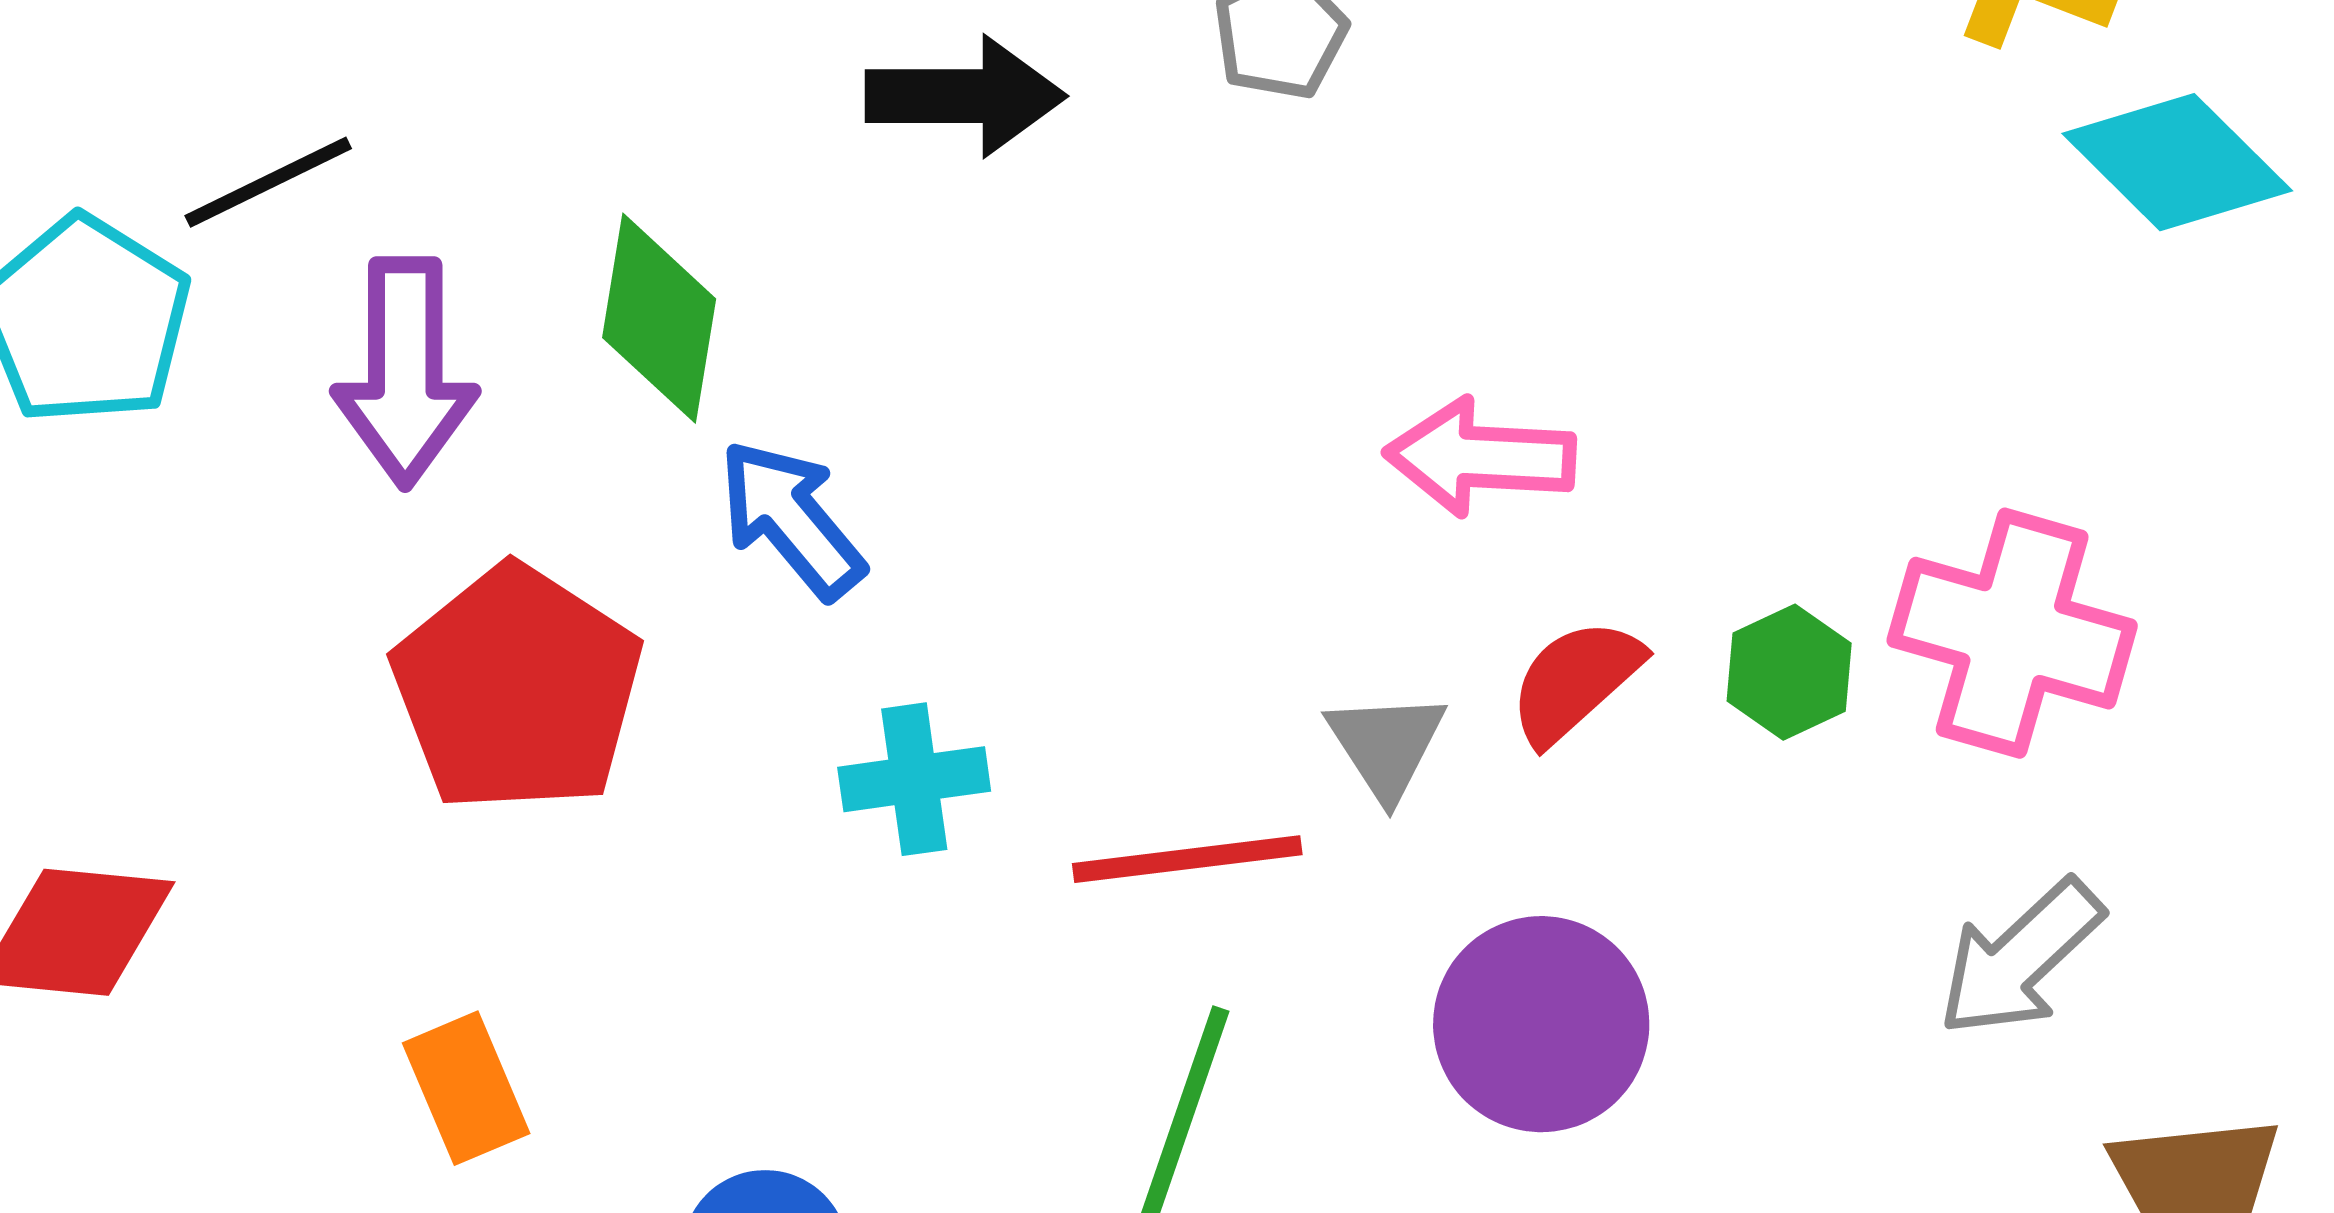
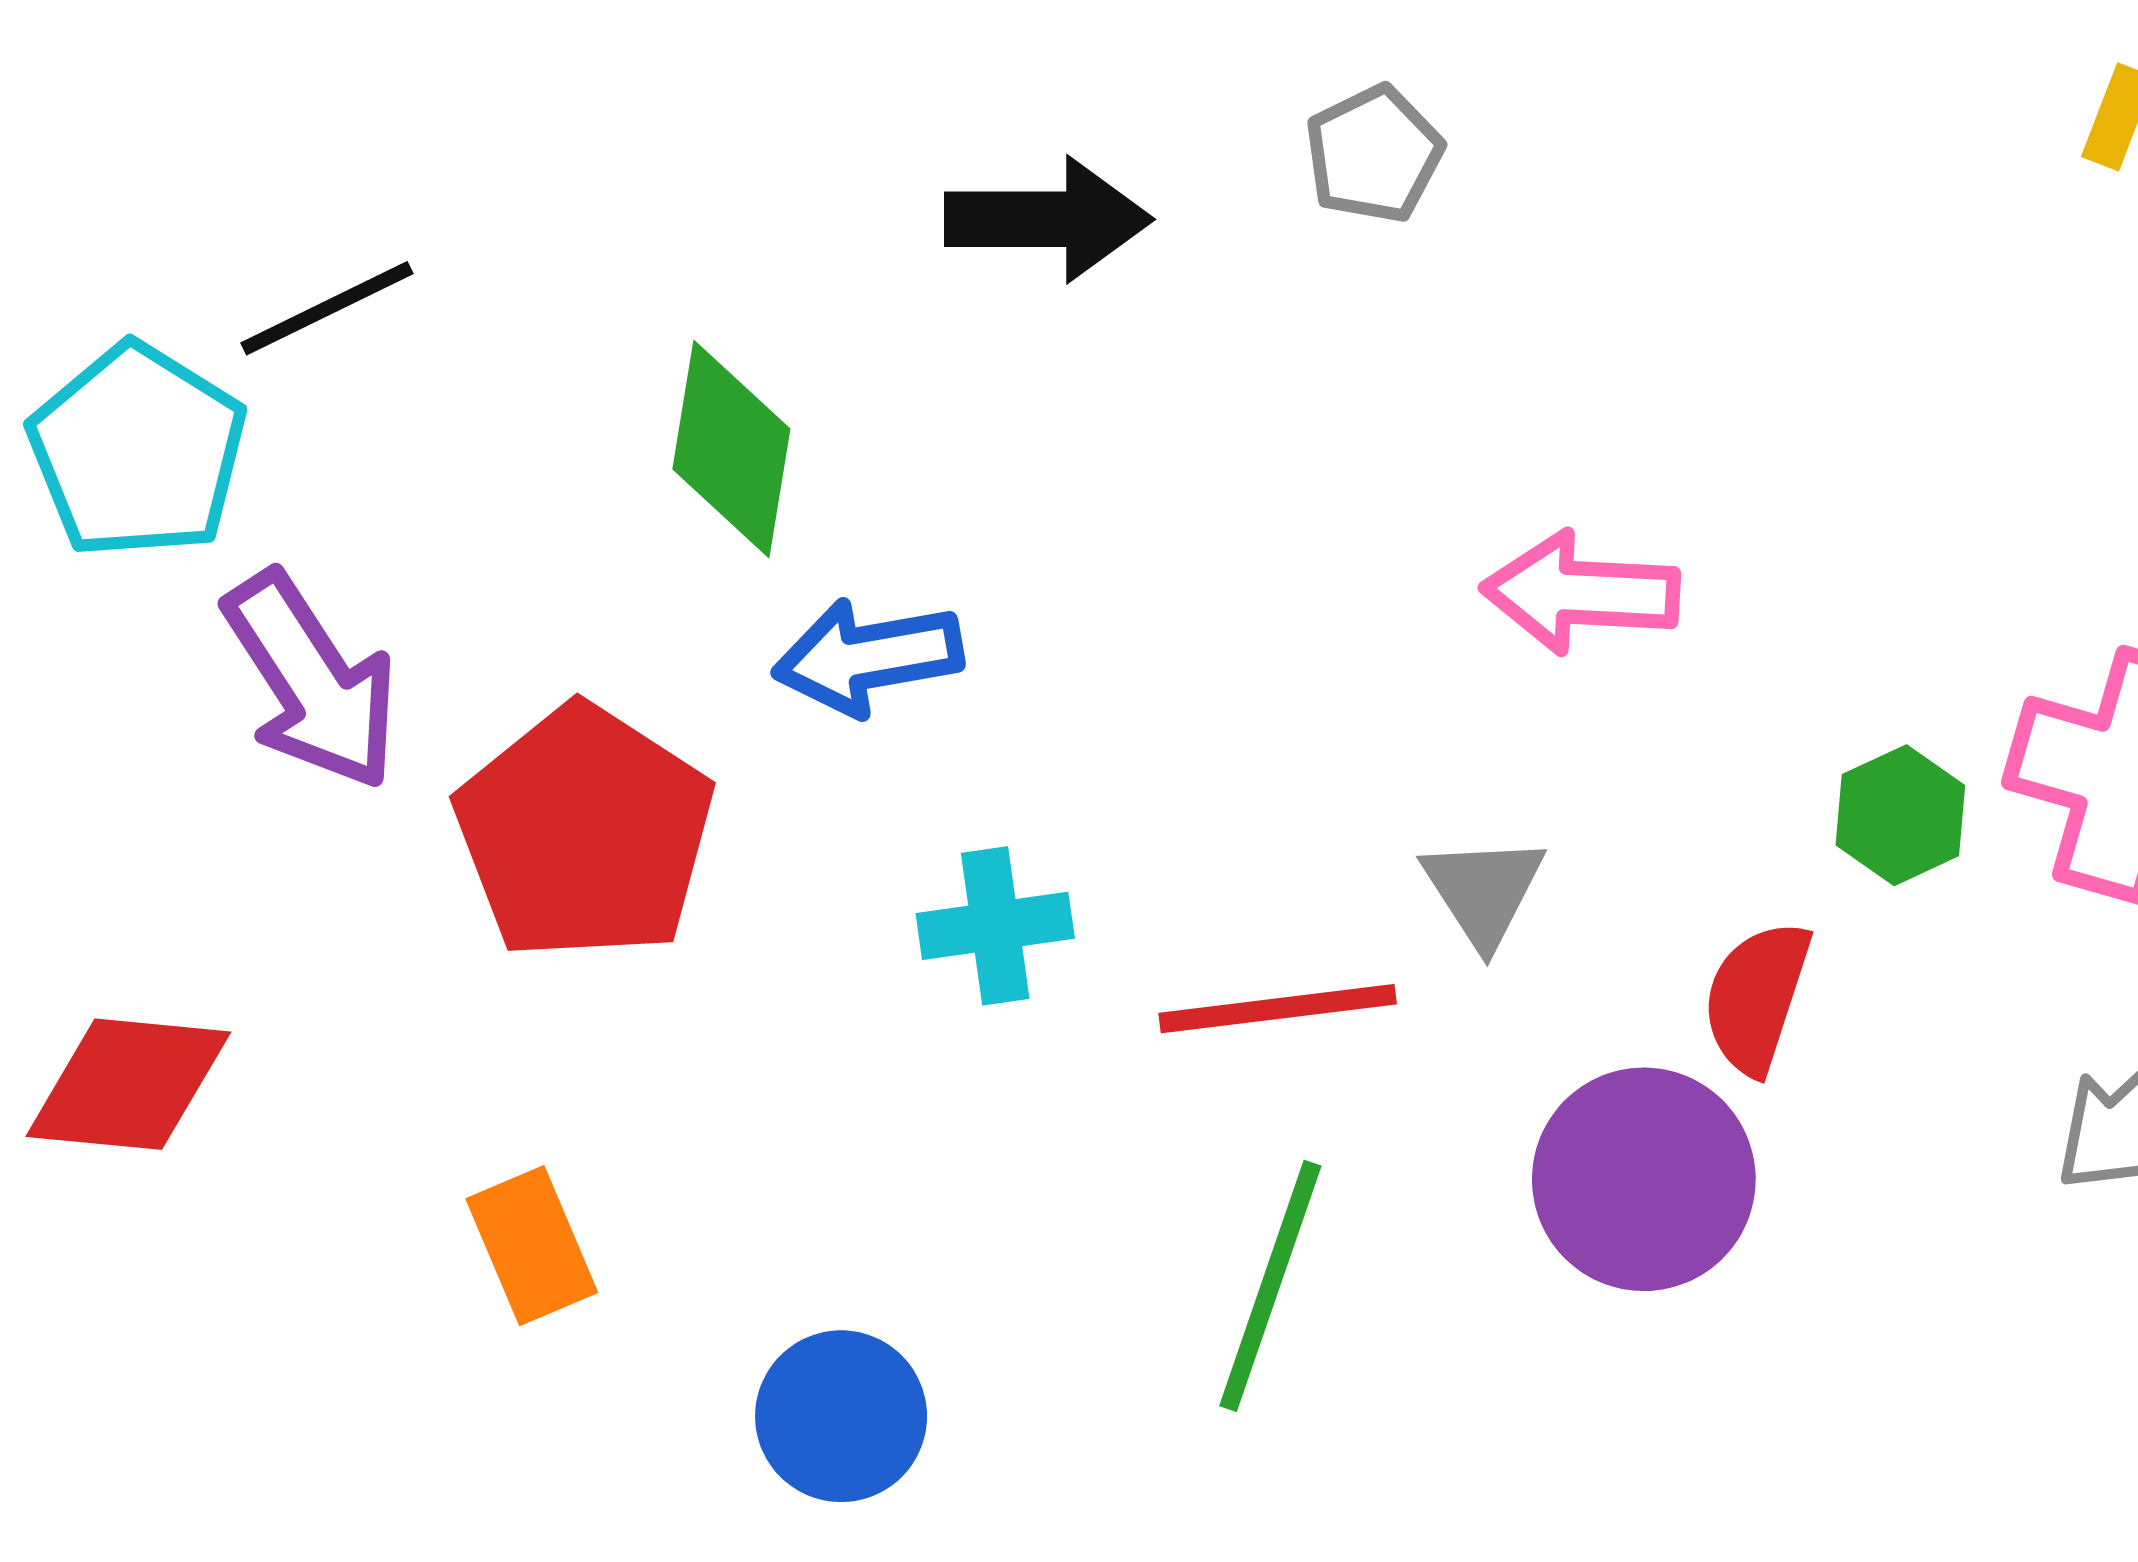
purple arrow: (405, 372) -> (311, 681), moved, turned -33
blue arrow: (791, 519) -> (868, 657), turned -60
red semicircle: (1575, 681) -> (1757, 997), moved, turned -30

